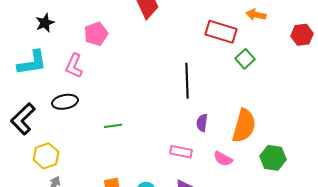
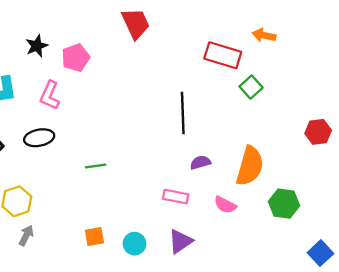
black star: (45, 23) -> (37, 46), moved
red hexagon: (302, 35) -> (318, 132), moved
purple semicircle: (202, 123) -> (200, 162), turned 66

